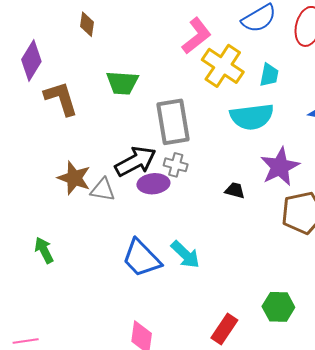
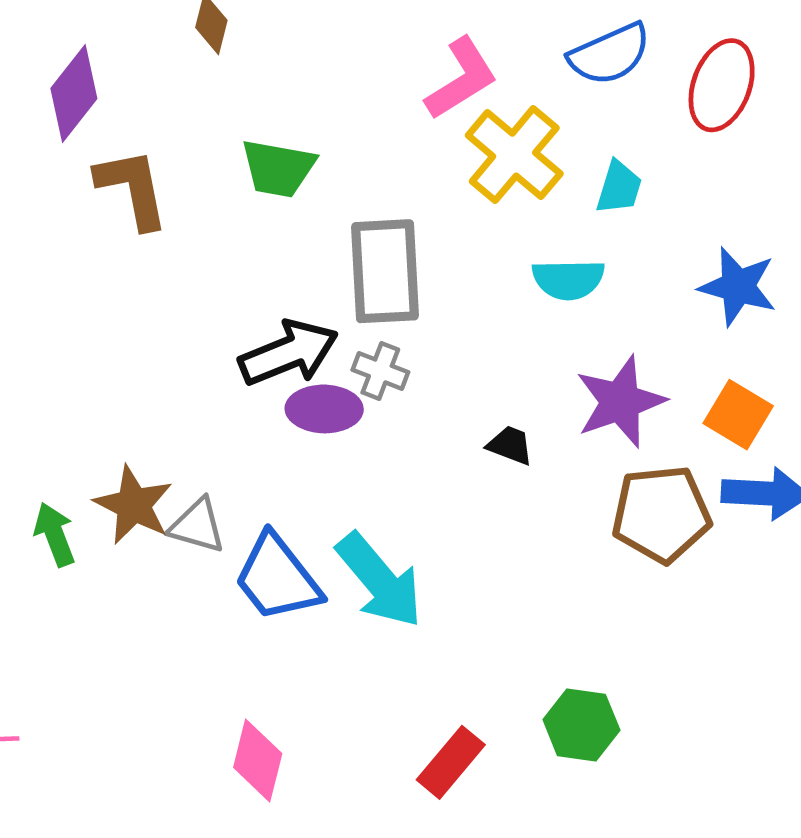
cyan semicircle: (252, 117) -> (568, 279), size x0.7
brown star: (74, 178) -> (134, 505), moved
gray triangle: (103, 190) -> (197, 526), moved
cyan arrow: (185, 255) -> (380, 580), size x1.4

